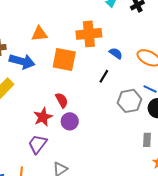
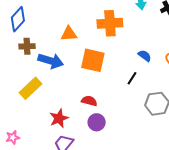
orange cross: (89, 34) -> (110, 23), moved
red semicircle: (62, 100) -> (89, 101), turned -49
red star: (43, 117) -> (59, 118), moved

